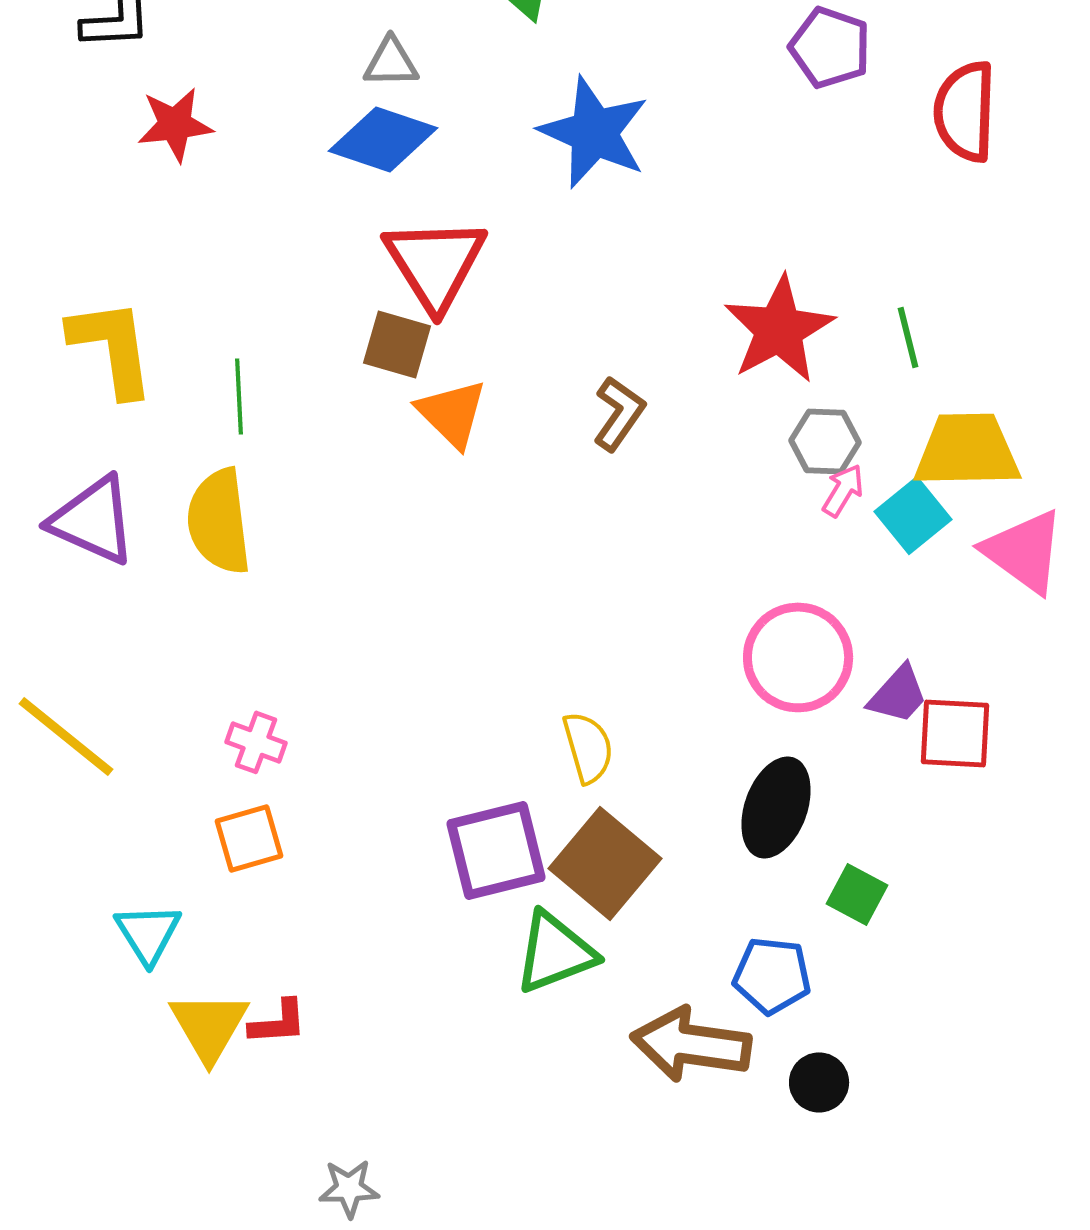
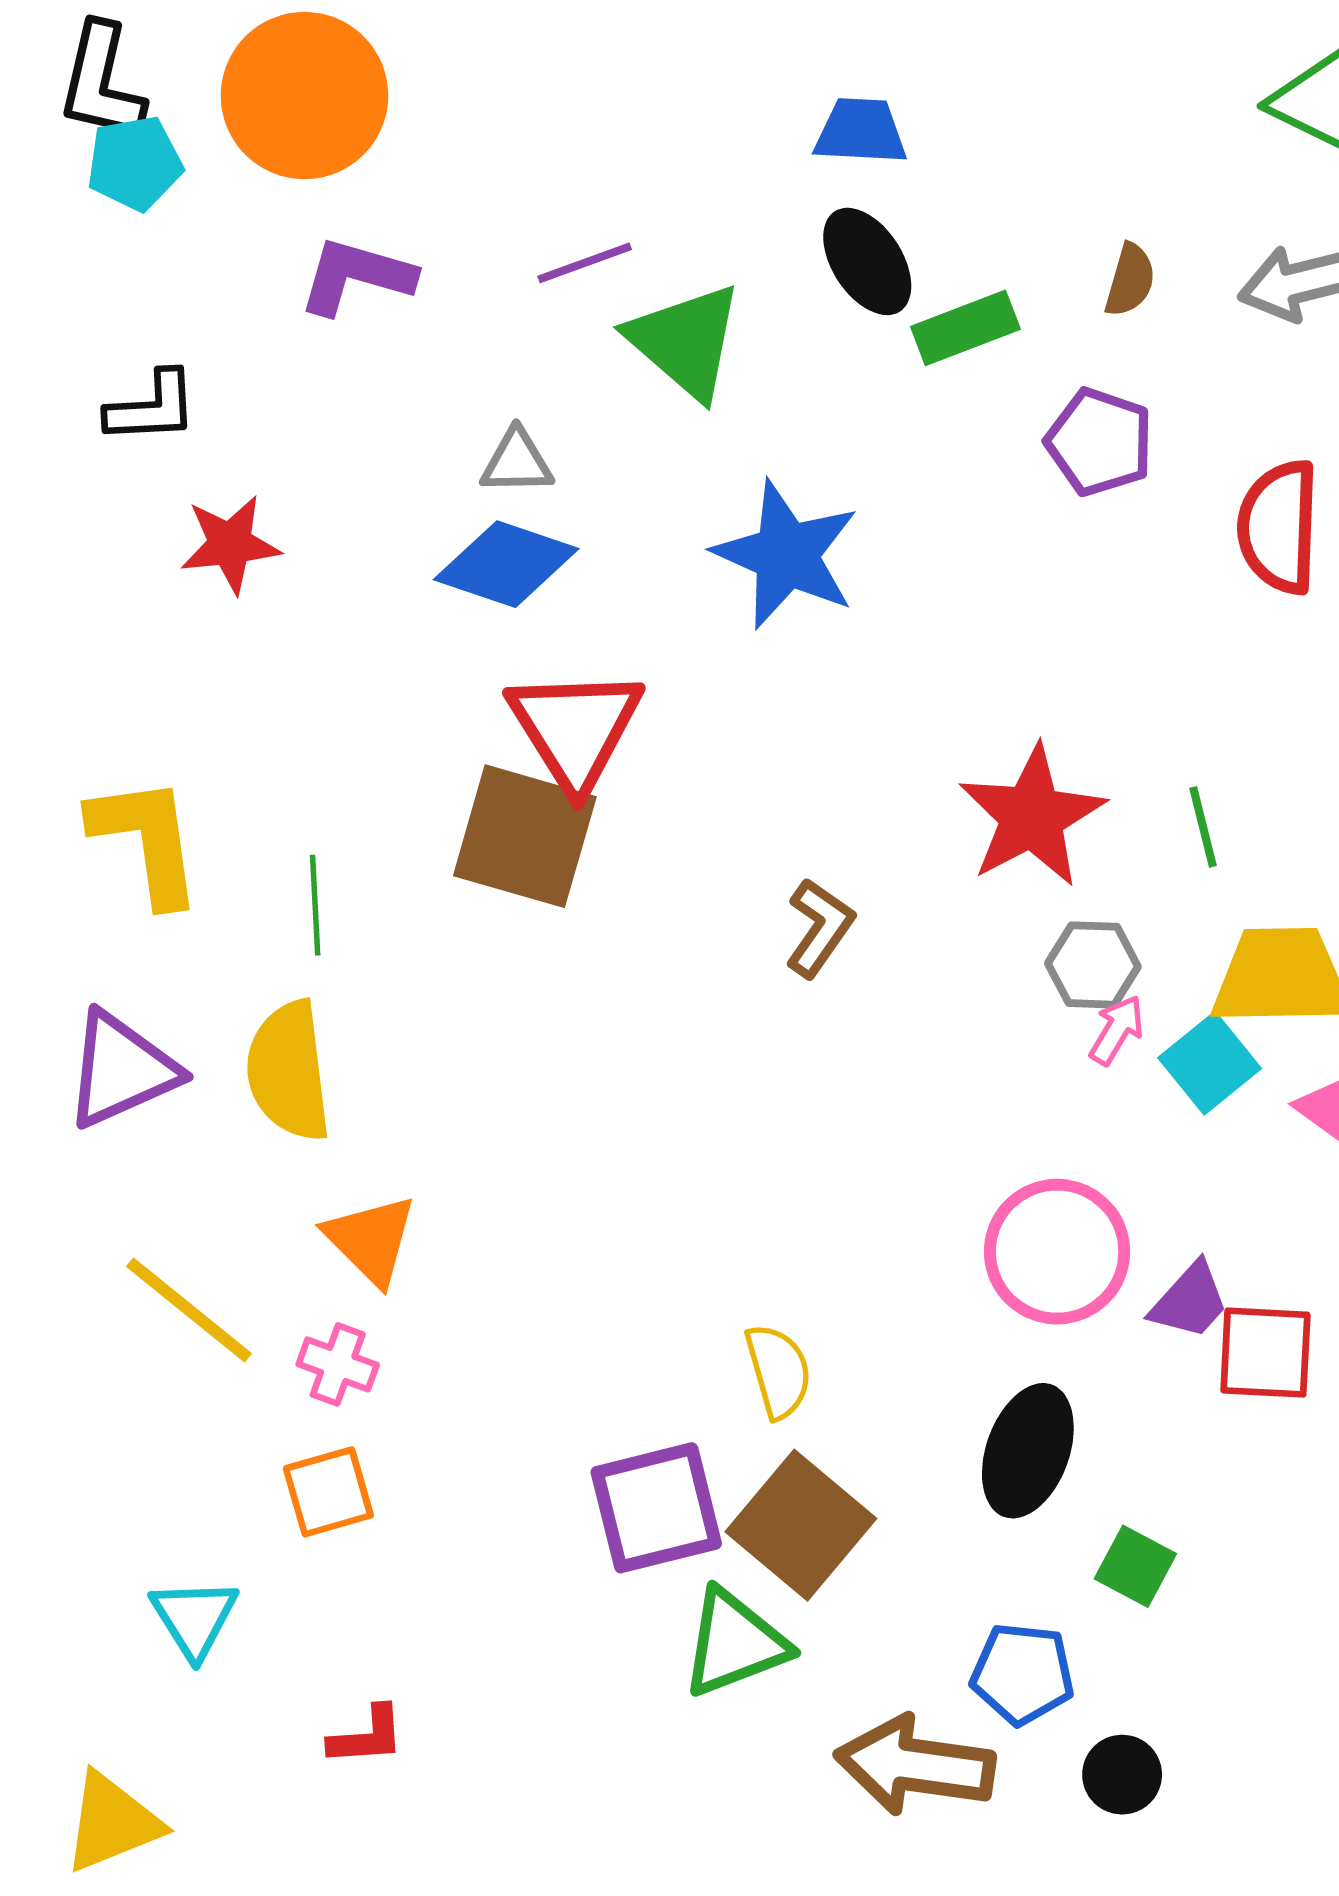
brown square: (397, 344) -> (525, 836), size x1.6
orange triangle: (452, 413) -> (371, 1240), moved
purple triangle: (93, 520) -> (121, 1070), turned -48
yellow line: (66, 736) -> (189, 1310), moved
yellow triangle: (209, 1026) -> (112, 1822), moved, turned 38
black circle: (819, 1082) -> (1122, 1775), moved

